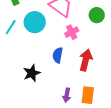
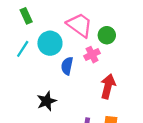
green circle: (97, 15) -> (107, 35), moved
blue semicircle: (58, 55) -> (67, 66), moved

